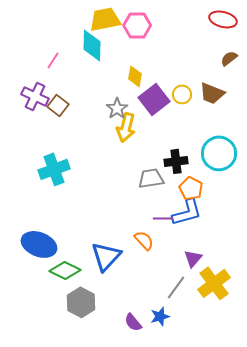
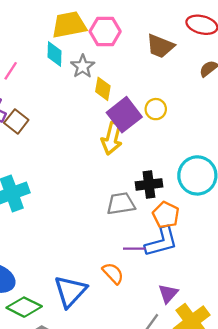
cyan diamond: (92, 45) -> (55, 54), size x0.7
brown trapezoid: (212, 93) -> (160, 46), moved
gray star: (117, 108) -> (83, 66), moved
yellow arrow: (126, 127) -> (112, 138), moved

